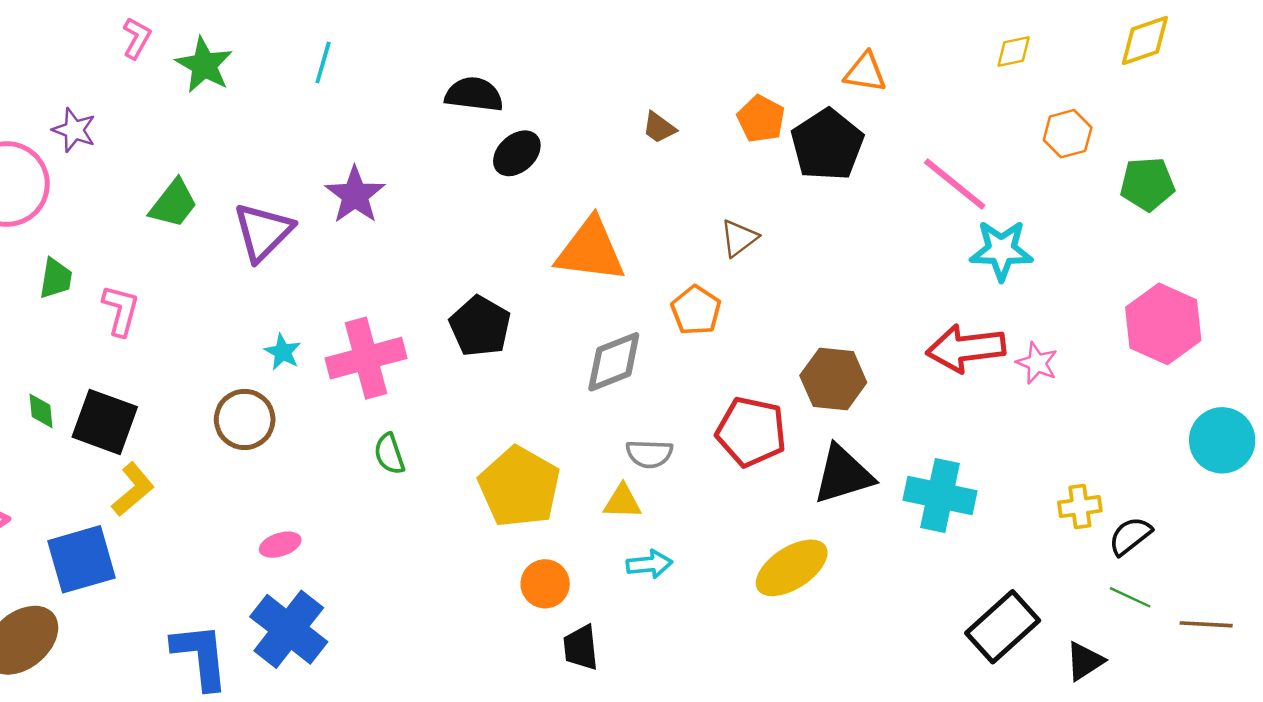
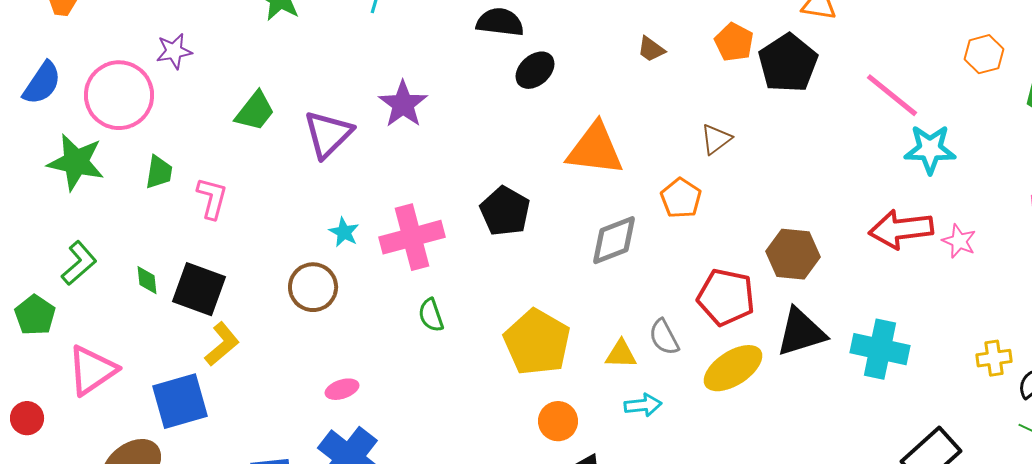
purple star: (74, 130) -> (174, 51), turned -30
gray semicircle: (649, 454) -> (664, 337), moved, turned 60
yellow ellipse: (792, 568) -> (733, 368), moved

